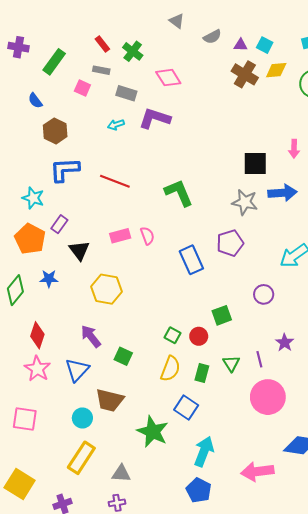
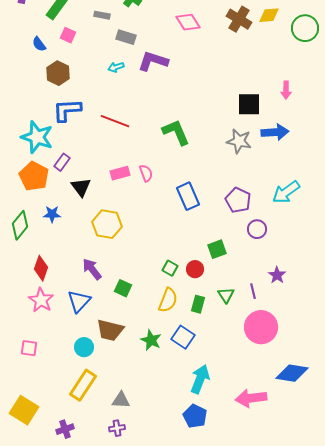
pink diamond: (168, 78) -> (188, 22), moved
pink square: (82, 88) -> (68, 35), moved
cyan star: (33, 198) -> (37, 137), size x1.5
purple pentagon: (230, 243) -> (238, 200), moved, turned -30
pink square: (25, 419) -> (29, 348), size x0.7
green star: (153, 432) -> (151, 340), moved, size x0.7

